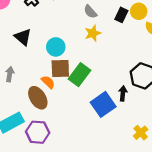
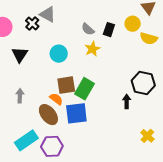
black rectangle: (121, 15) -> (109, 30), moved
black triangle: (23, 37) -> (20, 55), moved, turned 30
cyan circle: (56, 47) -> (59, 54), moved
blue square: (103, 104) -> (76, 113), moved, turned 35

